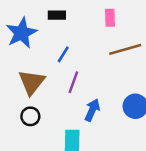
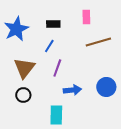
black rectangle: (57, 15) -> (53, 24), moved
blue arrow: (92, 110) -> (72, 90), turned 60

